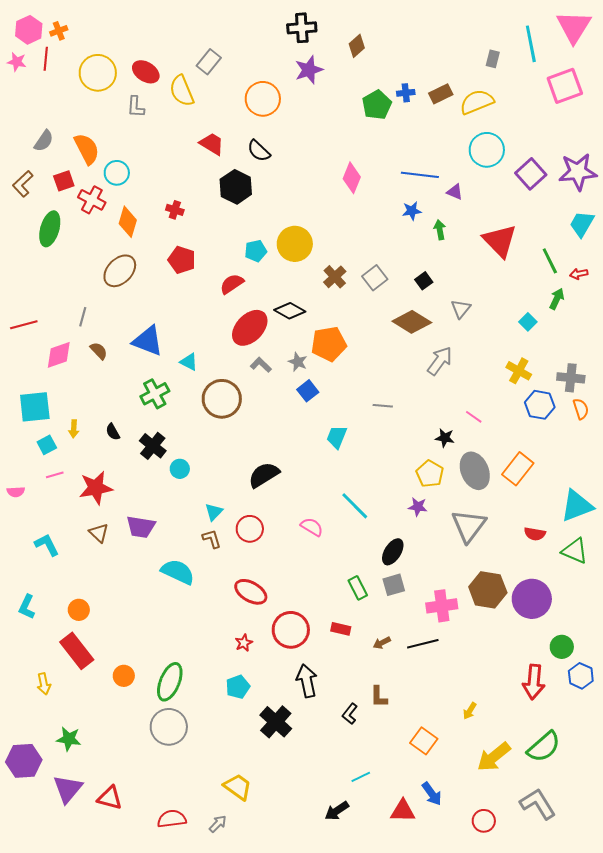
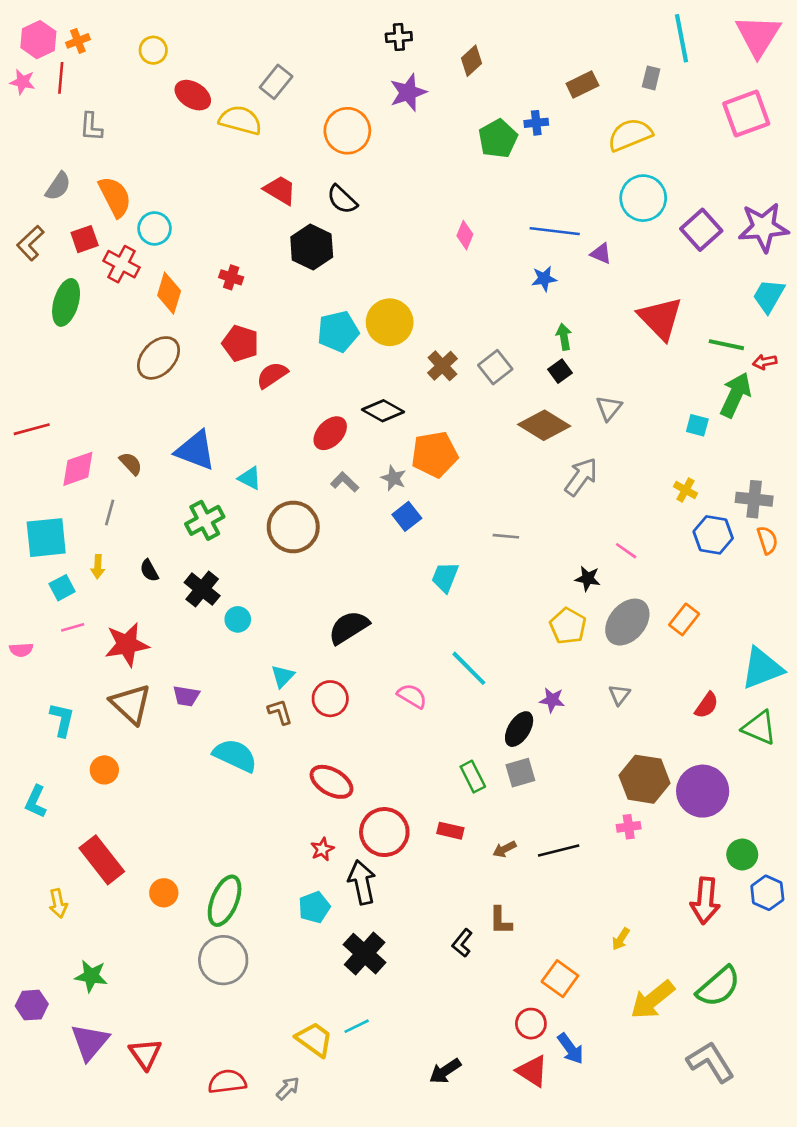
black cross: (302, 28) -> (399, 37), size x0.7
cyan line: (531, 44) -> (681, 38), moved
yellow circle: (98, 73) -> (153, 50), moved, size x0.6
yellow semicircle: (182, 91) -> (240, 120), turned 128
brown rectangle: (441, 94) -> (582, 85), moved
gray L-shape: (136, 107) -> (91, 127), moved
pink diamond: (352, 178) -> (465, 235), size x0.7
green arrow: (440, 230) -> (564, 337), moved
cyan pentagon: (256, 251) -> (338, 331), size x1.4
green line: (550, 261) -> (726, 345), turned -52
red semicircle: (232, 284) -> (272, 375), moved
green arrow: (557, 299) -> (736, 395), size x1.6
gray line: (83, 317) -> (110, 512), moved
cyan square: (528, 322) -> (697, 425), turned -30
red ellipse: (250, 328) -> (330, 433), size x0.7
yellow cross: (519, 371) -> (685, 490), size x0.7
orange rectangle: (518, 469) -> (684, 619), size x0.7
gray ellipse: (475, 471) -> (627, 622), turned 63
purple star: (418, 507) -> (552, 700), moved
gray triangle: (469, 526) -> (619, 695), size x0.5
purple trapezoid: (141, 527) -> (186, 696), size x0.7
brown triangle: (99, 533) -> (131, 704), size x1.6
red semicircle: (535, 534) -> (707, 705), turned -65
cyan L-shape: (47, 545) -> (62, 720), turned 40
pink cross: (442, 606) -> (629, 827), moved, size x0.6
orange circle: (79, 610) -> (104, 770), moved
black arrow: (307, 681) -> (362, 882), moved
purple hexagon: (24, 761) -> (32, 1005), size x0.7
cyan line: (361, 777) -> (357, 1026), moved
red triangle: (110, 798) -> (145, 1054), turned 40
red triangle: (403, 811) -> (532, 1071), turned 32
red circle: (484, 821) -> (531, 1024), moved

